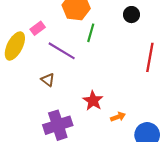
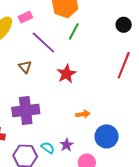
black circle: (131, 15) -> (124, 25), moved
red star: (93, 101) -> (66, 74), moved

